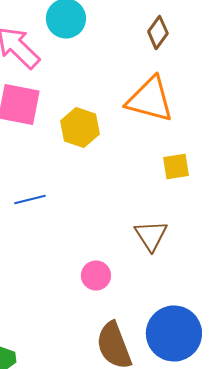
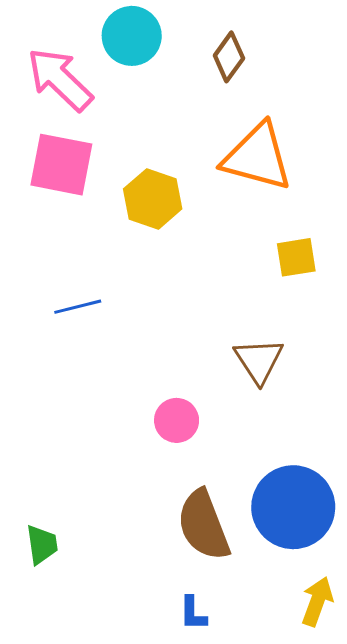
brown diamond: (158, 32) -> (229, 57), moved

